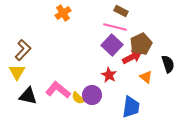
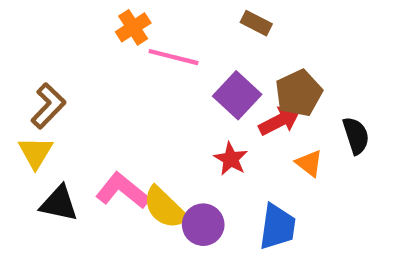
pink line: (115, 27) -> (173, 57), moved
purple circle: (92, 95) -> (203, 225), moved
yellow semicircle: (78, 98) -> (165, 208), size x1.6

